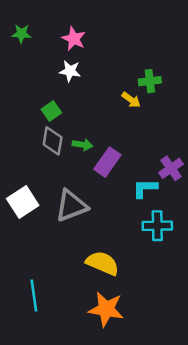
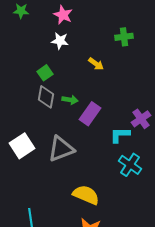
green cross: (150, 81) -> (124, 37), moved
yellow arrow: (131, 100) -> (96, 64), moved
cyan cross: (157, 226) -> (130, 165), turned 35

